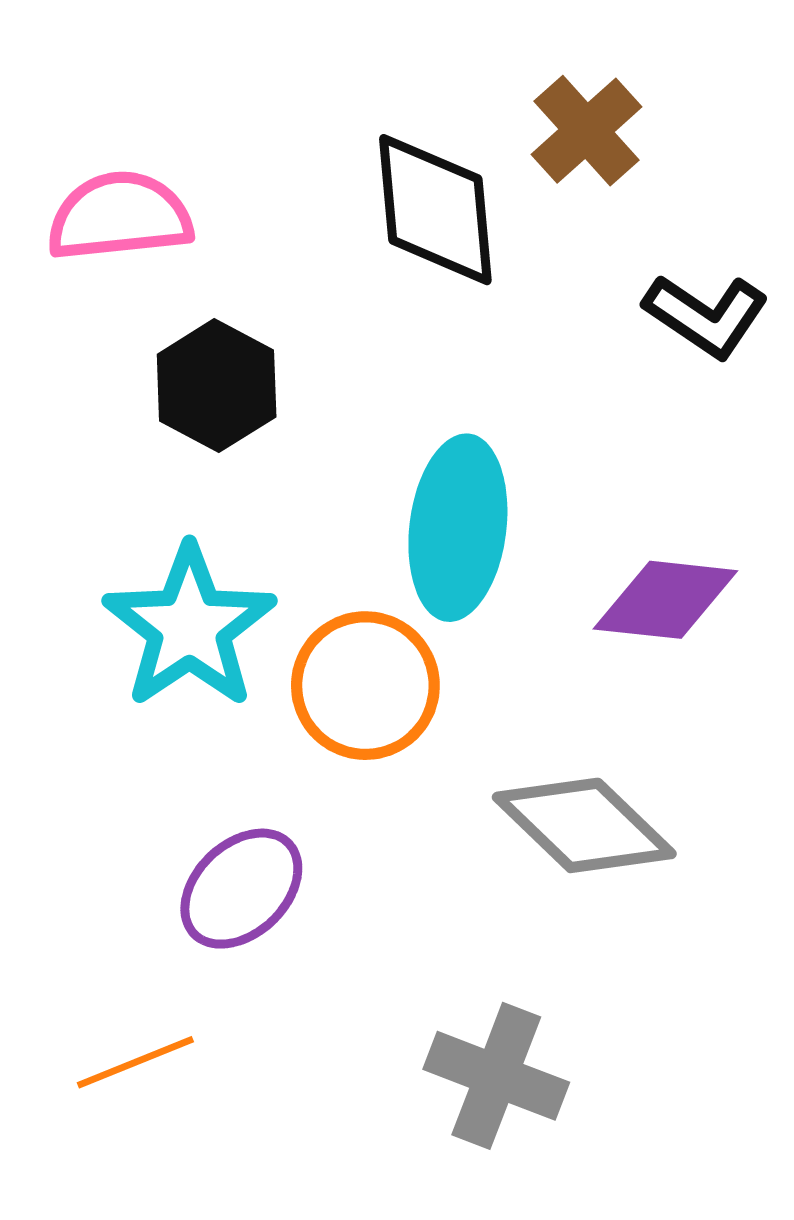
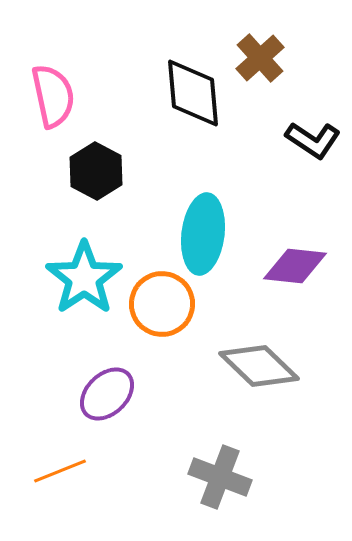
pink semicircle: (120, 216) -> (53, 96), turned 84

